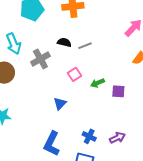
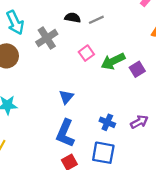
green arrow: (97, 83) -> (113, 61), size x1.5
purple square: (118, 91) -> (137, 69), turned -32
blue triangle: (60, 104) -> (66, 97), moved

